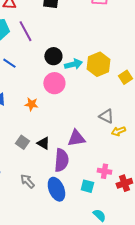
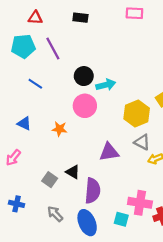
yellow hexagon: (98, 64) -> (137, 114), moved
purple triangle: (76, 138) -> (109, 152), moved
gray square: (22, 142) -> (50, 180), moved
pink cross: (104, 171) -> (140, 203), size x1.5

